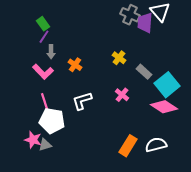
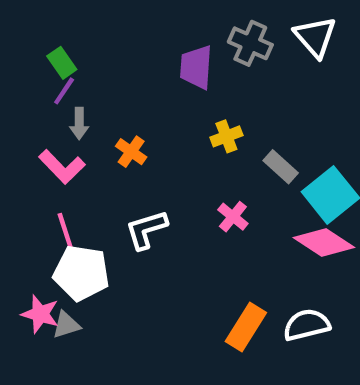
purple trapezoid: (145, 23) -> (196, 67), moved
yellow cross: (119, 58) -> (226, 136), turned 32

